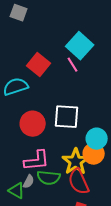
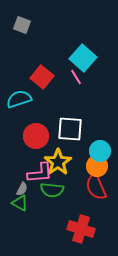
yellow star: (76, 162) -> (58, 162), moved
gray semicircle: (29, 182) -> (22, 189), moved
red semicircle: (79, 182) -> (96, 187), moved

